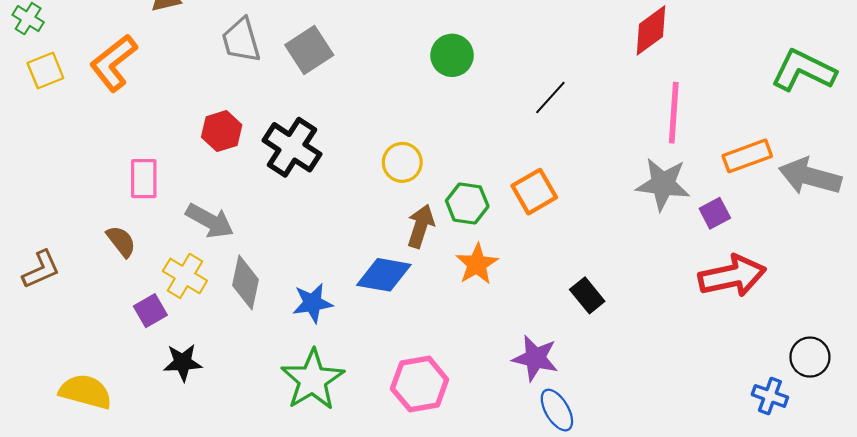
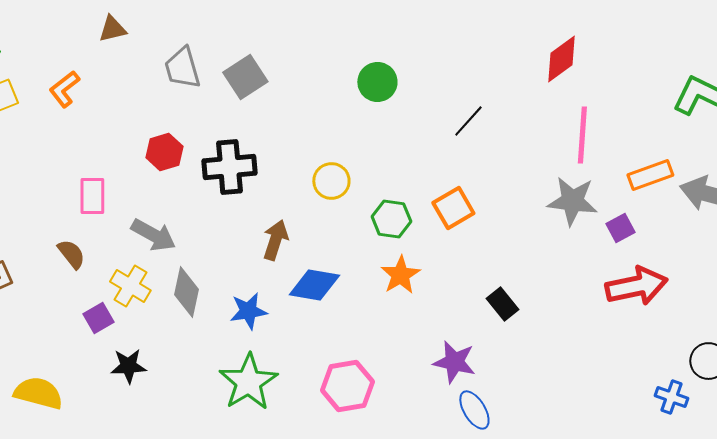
orange L-shape: (114, 63) -> (64, 89), size x0.7
black cross: (292, 147) -> (229, 167), turned -38
brown arrow: (421, 226) -> (275, 240), moved

